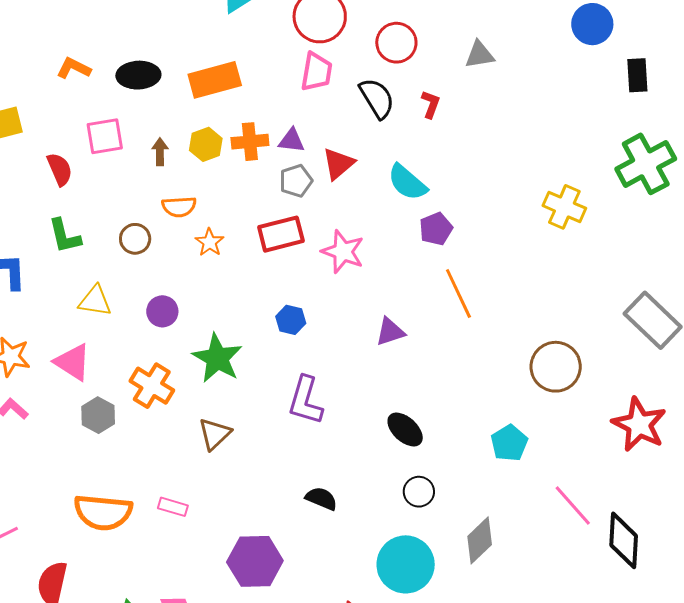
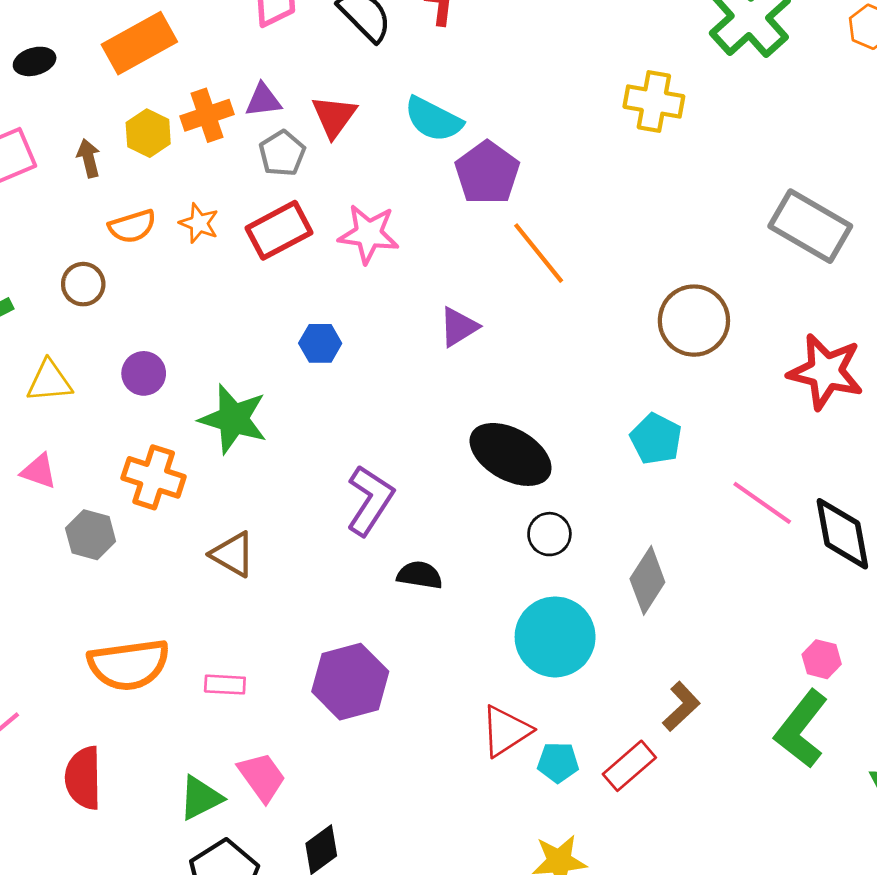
black ellipse: (138, 75) -> (35, 61), size x0.7
purple pentagon: (436, 229) -> (487, 173), size x1.4
orange star: (210, 242) -> (199, 223), moved
pink triangle: (73, 362) -> (39, 471), size x0.7
purple L-shape: (305, 400) -> (370, 500), moved, turned -150
black ellipse: (405, 429) -> (511, 454), size x1.5
brown triangle: (215, 434) -> (233, 554), moved, turned -33
pink rectangle: (173, 507) -> (225, 685), moved

